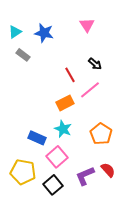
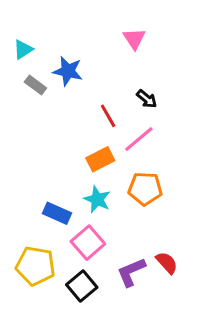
blue star: (44, 33) -> (68, 71), moved
orange pentagon: (101, 134) -> (145, 189), moved, turned -30

